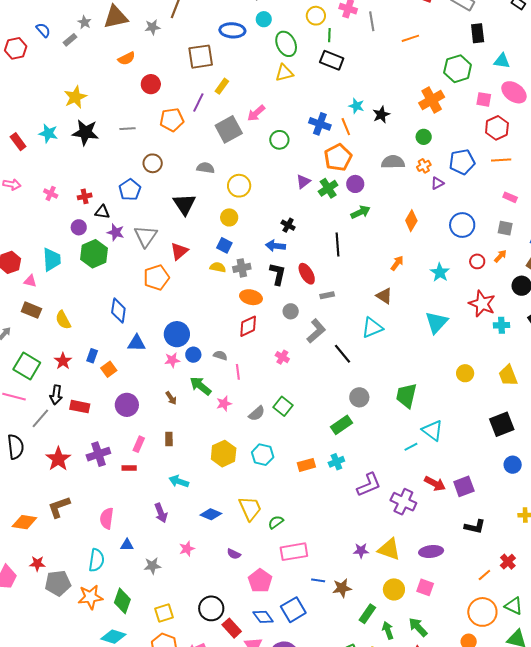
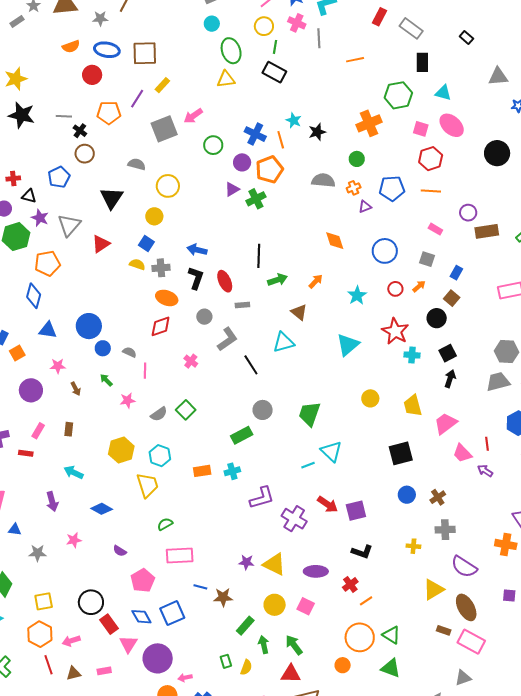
blue ellipse: (232, 30) -> (107, 50), moved
purple circle: (355, 184) -> (242, 162), moved
green arrow: (360, 212) -> (277, 280), moved
orange diamond: (411, 221) -> (335, 241), turned -55
black cross: (288, 225) -> (80, 131), moved
orange pentagon: (156, 278) -> (47, 263), moved
pink star: (172, 360) -> (58, 366), moved
green arrow: (200, 386) -> (106, 380), size x0.6
yellow trapezoid: (250, 508) -> (147, 485), moved
red cross: (508, 562) -> (350, 584), moved

